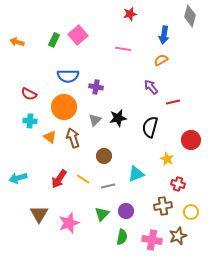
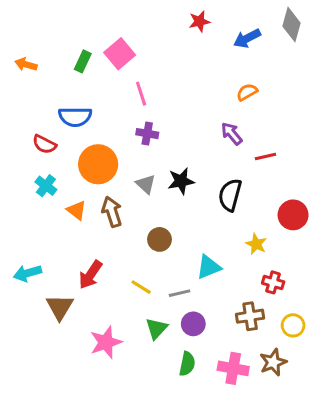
blue arrow: (164, 35) -> (247, 38), moved, turned 54
pink line: (123, 49) -> (141, 94), moved, turned 63
blue semicircle: (68, 76) -> (75, 117), moved
gray triangle: (95, 120) -> (146, 184), turned -32
cyan cross: (30, 121) -> (46, 186), turned 32
yellow line: (83, 179) -> (141, 287), moved
gray line: (108, 186) -> (179, 293), moved
brown triangle: (39, 214) -> (60, 307), moved

